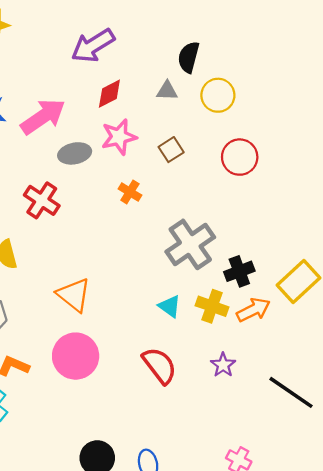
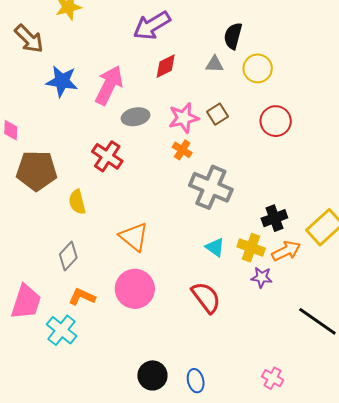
pink arrow: (43, 117) -> (109, 85), turned -30
pink star: (119, 137) -> (184, 118), moved
gray cross: (190, 244) -> (211, 187), moved, turned -33
purple star: (223, 365) -> (262, 277), moved, turned -30

